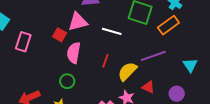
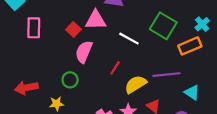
pink rectangle: (23, 42) -> (34, 28), turned -30
cyan triangle: (190, 65) -> (192, 92), moved, turned -35

